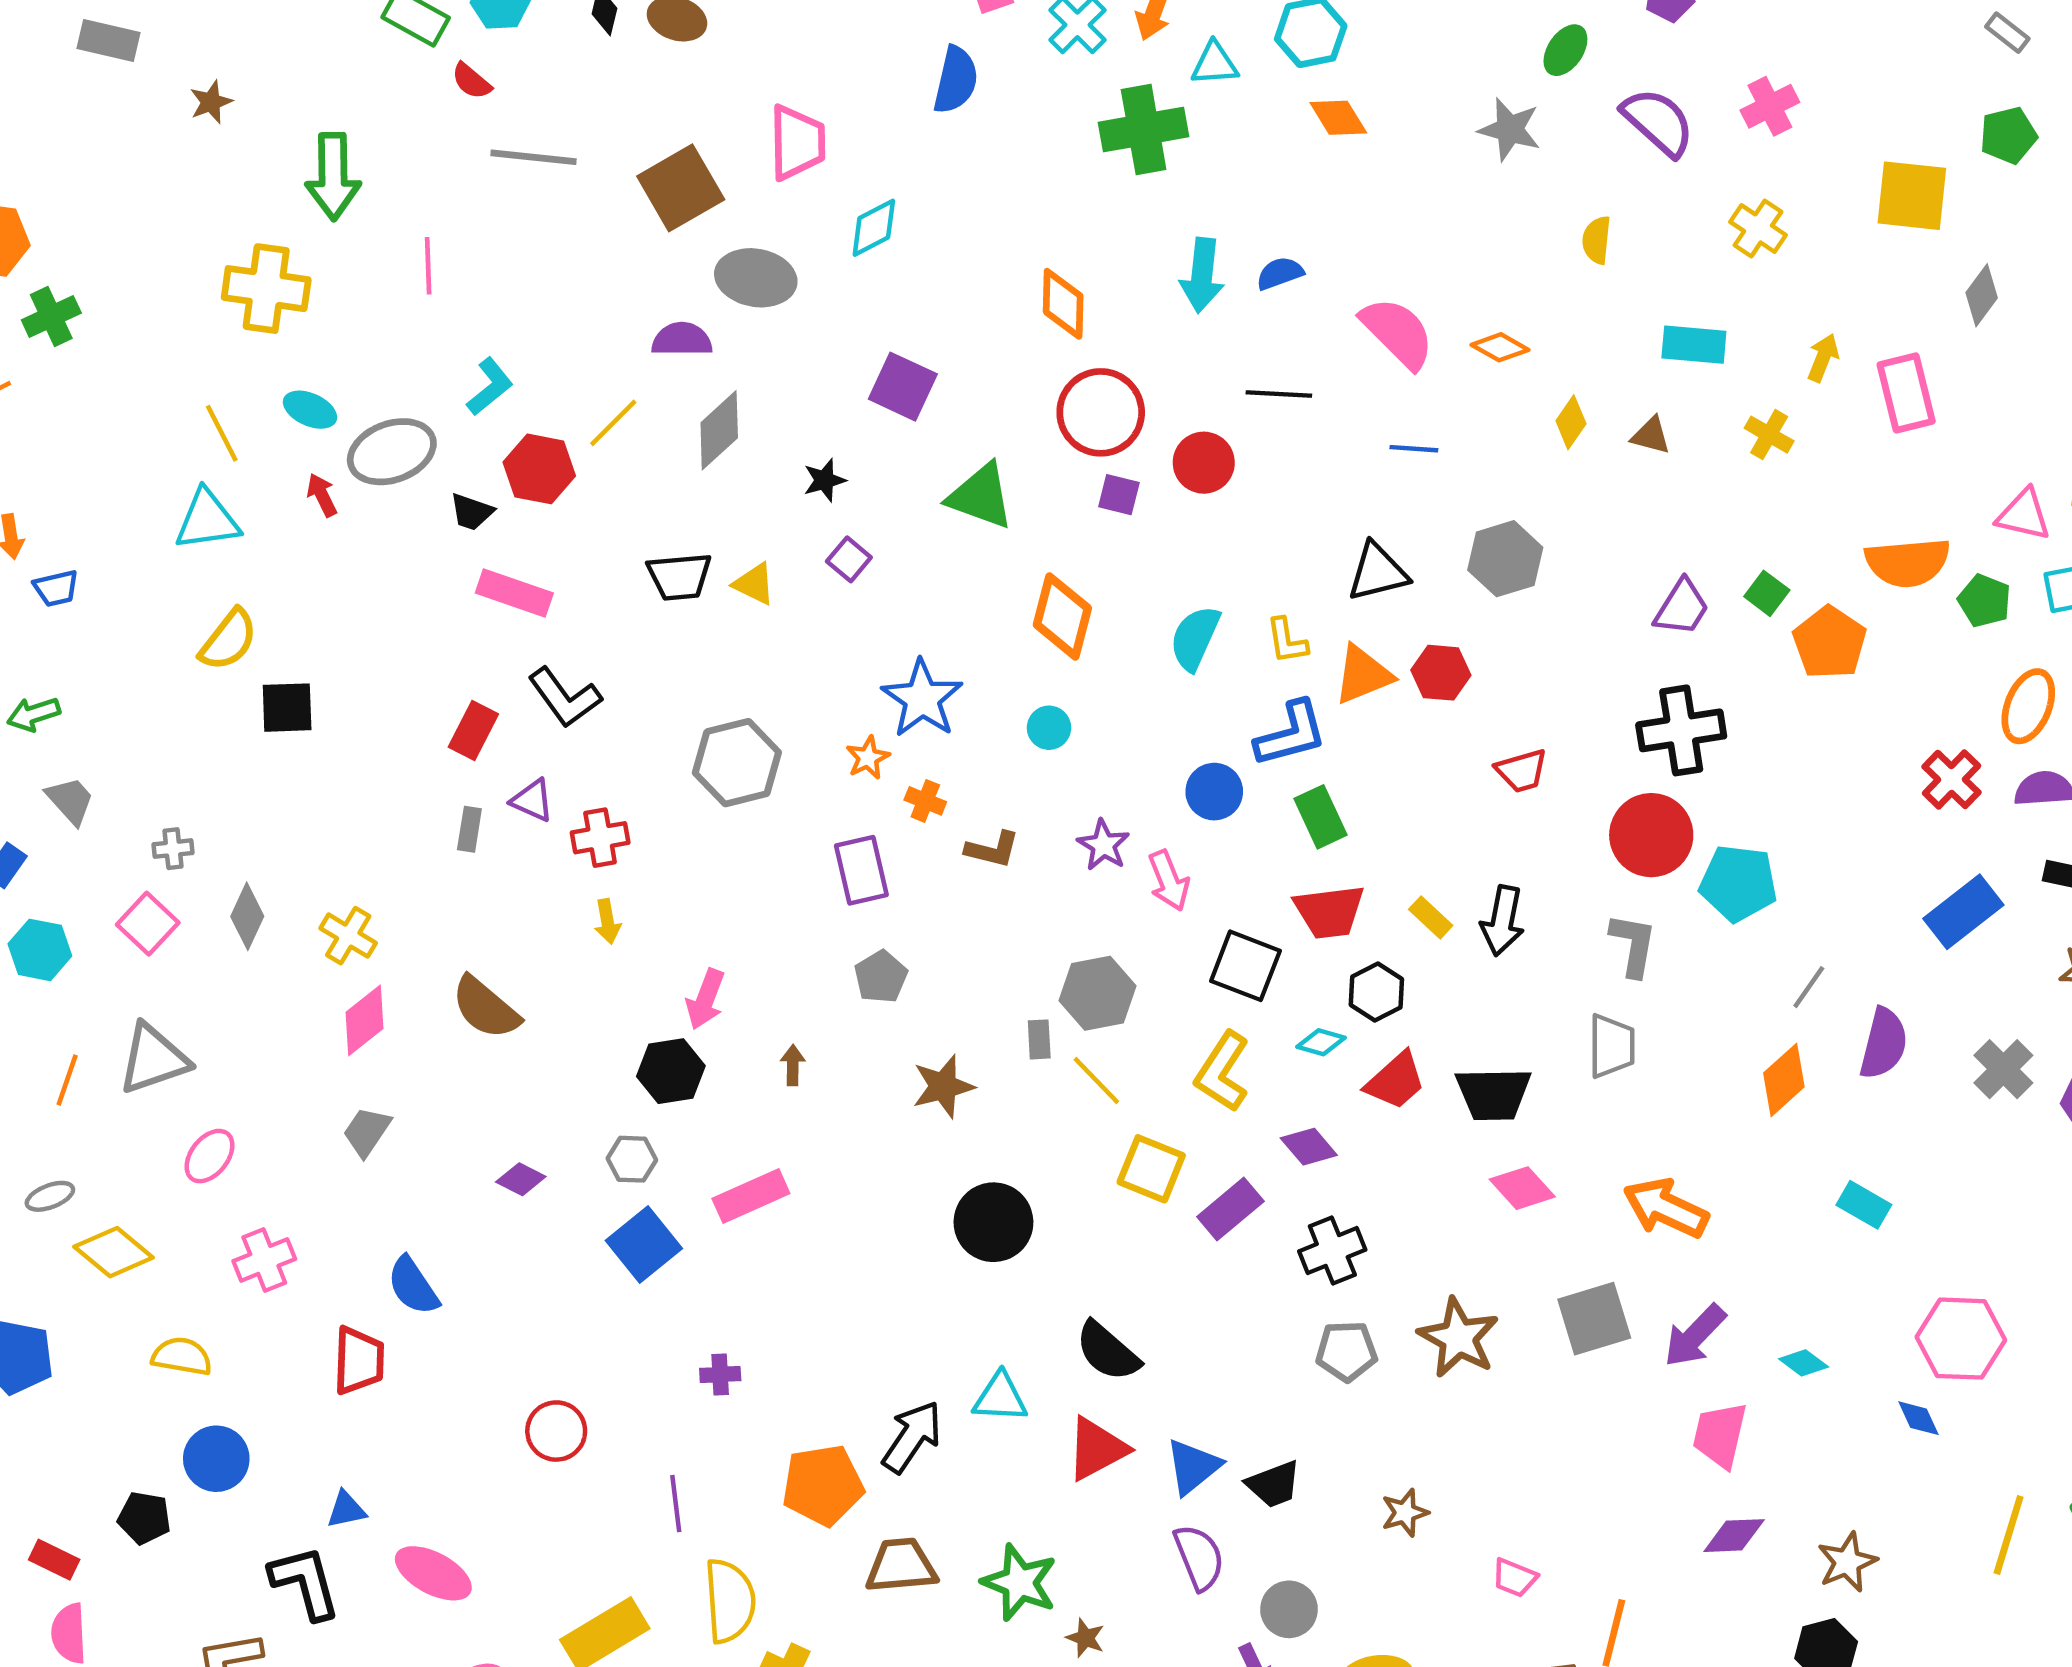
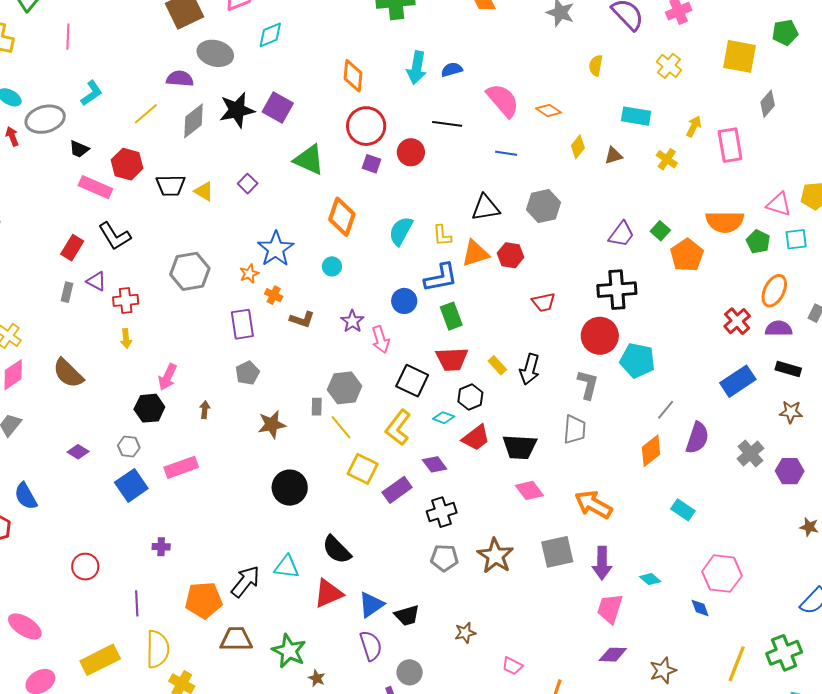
brown triangle: (1651, 436) -> (613, 156), turned -36
red hexagon: (539, 469) -> (127, 164), moved
black star: (824, 480) -> (237, 110), moved, size x1.8
purple arrow: (1695, 1336) -> (602, 563), turned -48

